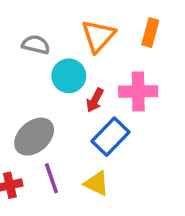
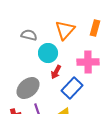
red arrow: (95, 100) -> (56, 72), moved

